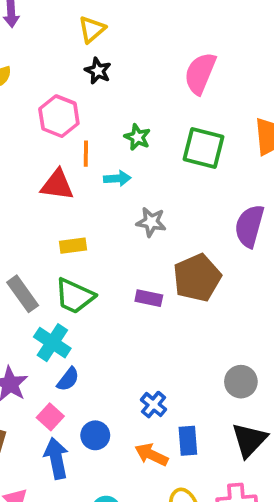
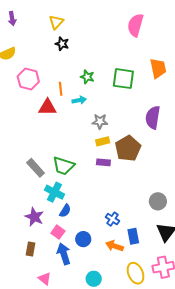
pink semicircle: (200, 73) -> (135, 25), moved
pink hexagon: (59, 116) -> (28, 79), moved
yellow rectangle: (73, 246) -> (103, 141), moved

